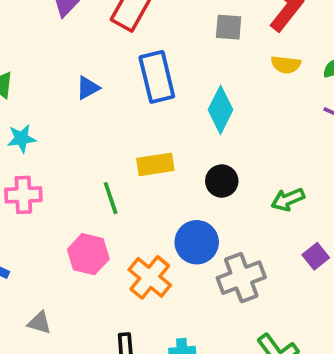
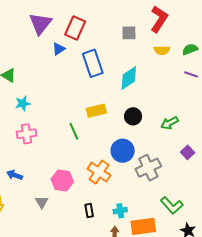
blue triangle: (88, 88) -> (59, 49), moved
cyan diamond: (220, 110) -> (129, 78), turned 35
pink hexagon: (88, 254) -> (62, 180), moved
gray triangle: (40, 323) -> (42, 202), turned 48

